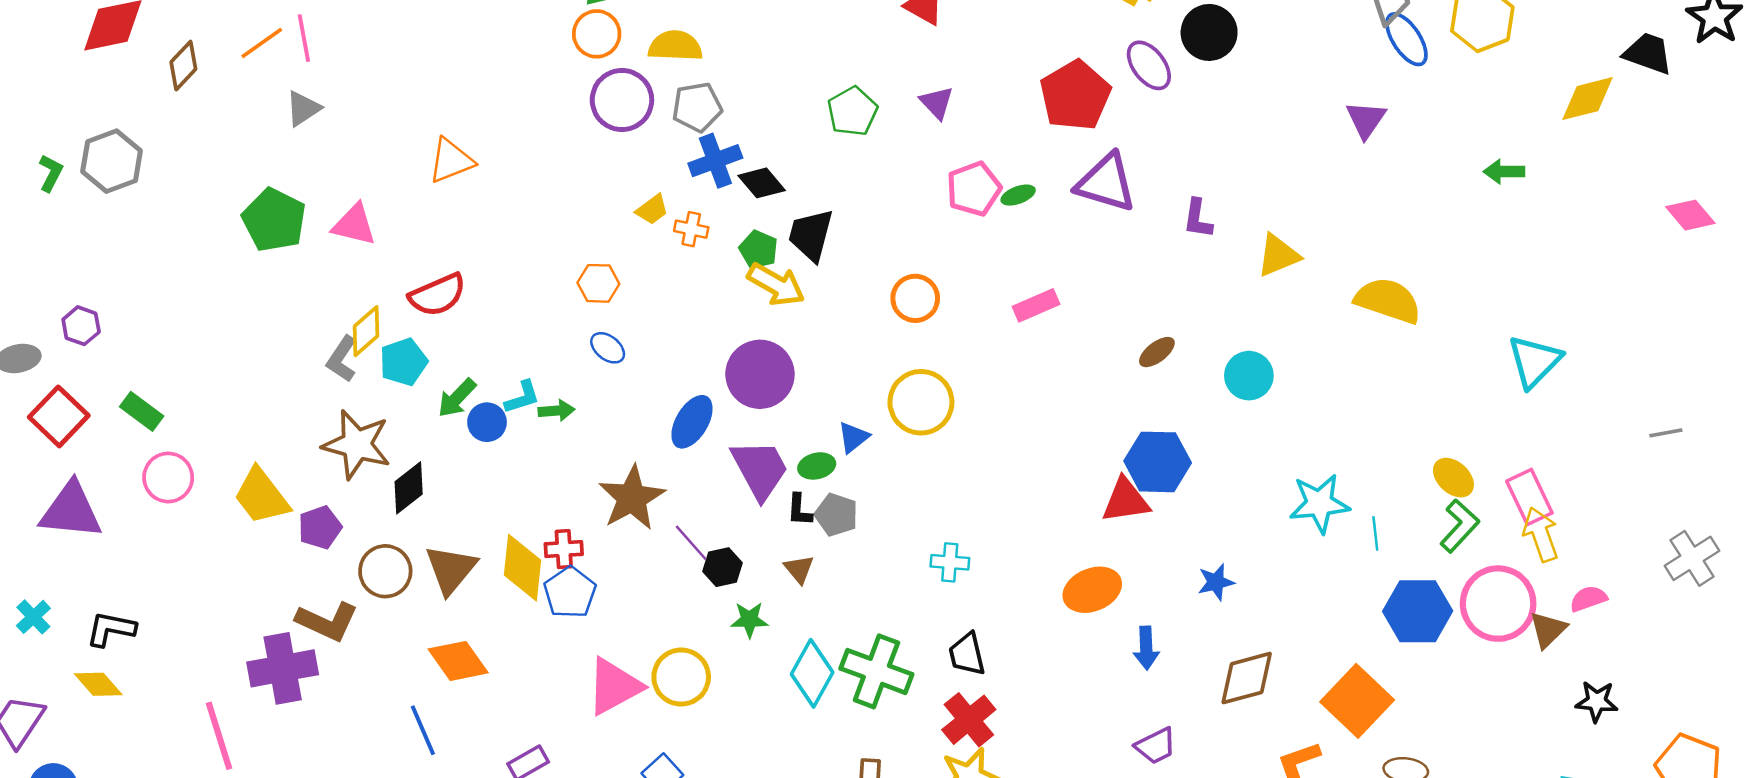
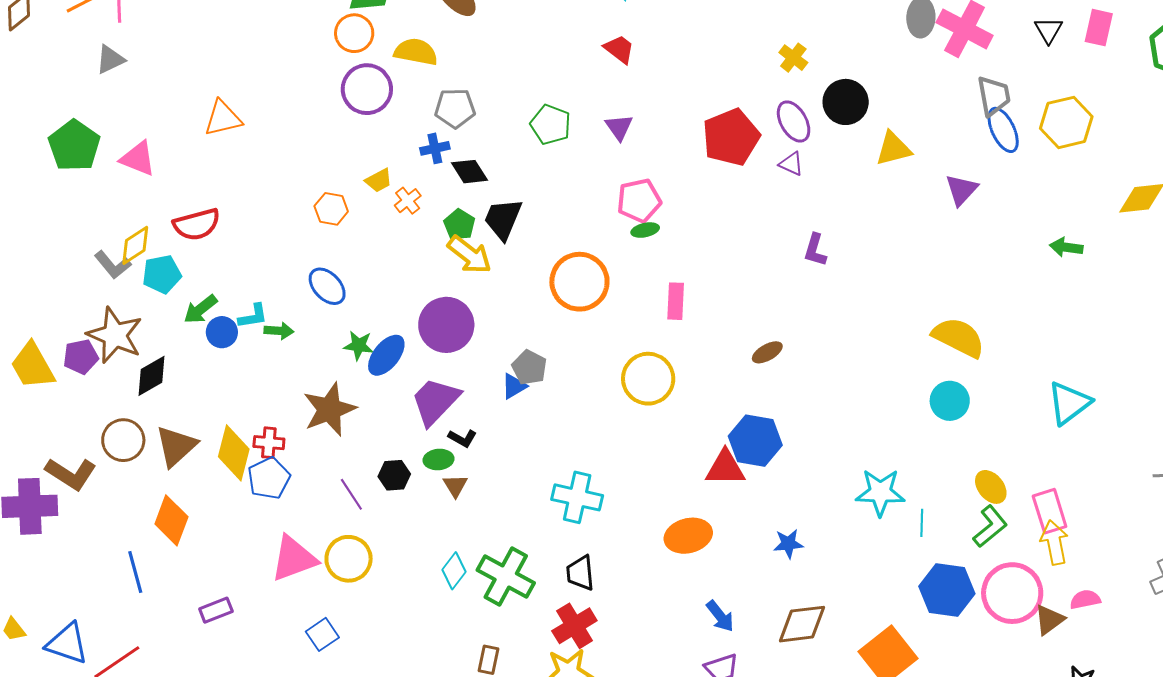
gray pentagon: (697, 107) -> (455, 108), moved
green pentagon: (853, 111) -> (551, 125), turned -30
blue cross: (715, 161) -> (435, 148), size x0.7
purple triangle: (1106, 183) -> (791, 164), moved, size x0.5
green ellipse: (1018, 195) -> (645, 230), moved
orange cross: (691, 229) -> (408, 201), turned 32
yellow triangle: (1278, 255) -> (893, 149), moved
orange hexagon: (598, 283) -> (331, 209), moved
orange circle: (915, 298) -> (579, 282), size x1.5
pink rectangle: (1036, 305) -> (676, 301), turned -72
blue ellipse: (608, 348) -> (327, 286), size x1.4
gray L-shape: (342, 359) -> (113, 265), turned -81
cyan circle: (1249, 376) -> (950, 401), moved
yellow circle: (921, 402) -> (648, 379), moved
green ellipse: (817, 466) -> (439, 459), moved
purple trapezoid: (760, 469) -> (435, 401), turned -116
black L-shape: (799, 510) -> (462, 438), turned -72
gray pentagon: (836, 515) -> (529, 367), moved
purple pentagon: (320, 527) -> (81, 357), moved
purple line: (691, 543) -> (351, 494), moved
cyan cross: (950, 562) -> (577, 497), size x1.6
green star: (749, 620) -> (359, 345), moved
blue arrow: (1146, 648) -> (720, 616), moved, turned -44
orange diamond: (458, 661) -> (171, 520), turned 48
cyan diamond: (812, 673) -> (454, 571), size x0.7

